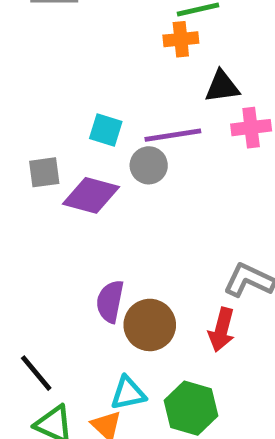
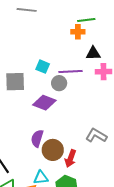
gray square: (44, 172) -> (15, 82), size x1.5
purple diamond: (91, 195) -> (44, 103), moved
red arrow: (222, 330) -> (70, 159), moved

